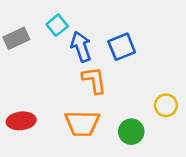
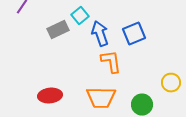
gray rectangle: (16, 38) -> (58, 30), moved

